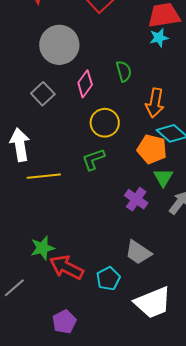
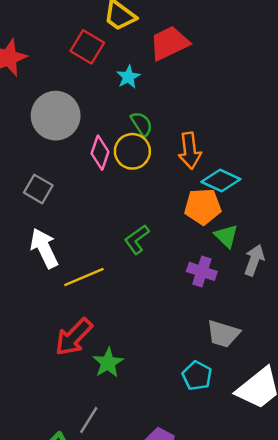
cyan star: (159, 38) -> (128, 77), moved
gray square: (43, 94) -> (38, 189), moved
yellow circle: (105, 123) -> (132, 151), moved
red arrow: (67, 267) -> (74, 337), moved, turned -56

